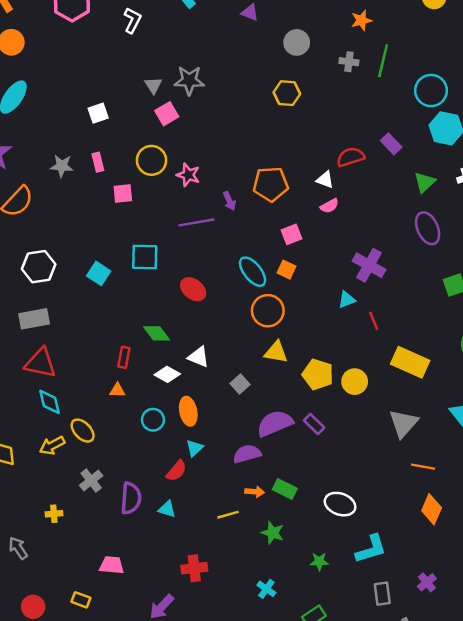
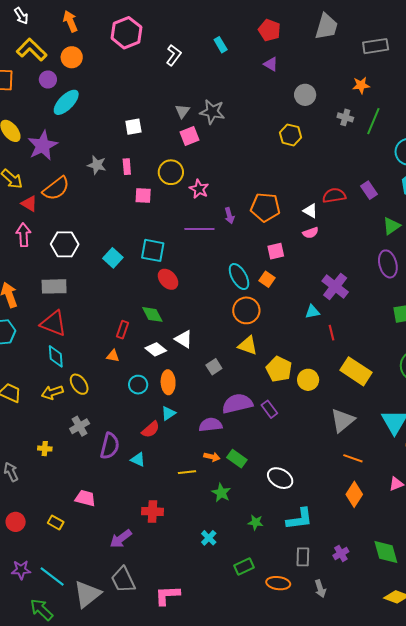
red ellipse: (193, 289) -> (168, 279), moved

